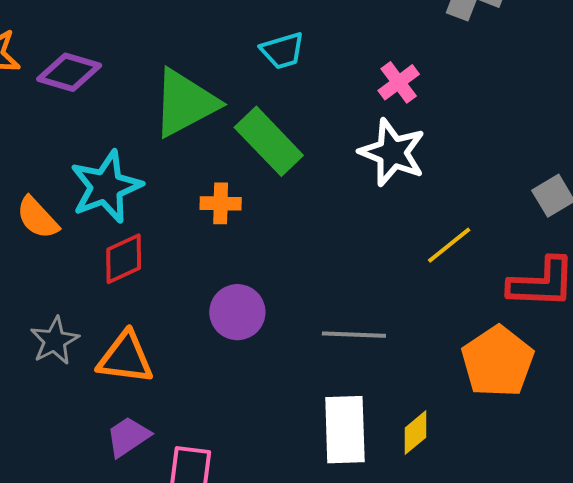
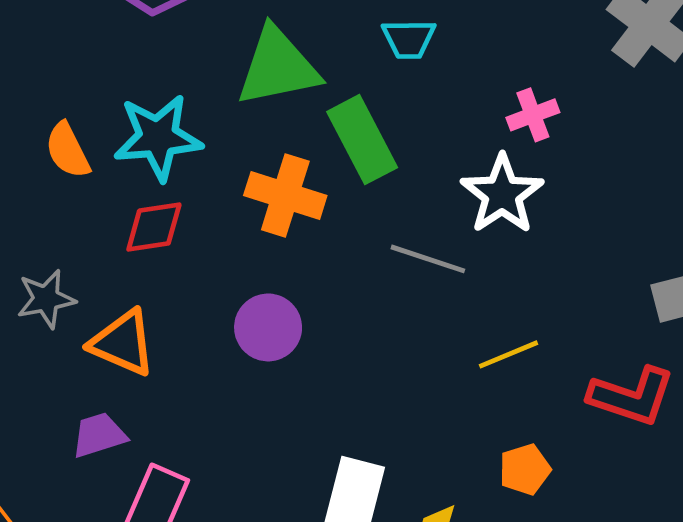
orange cross: (221, 203) -> (285, 195), size x1.6
yellow line: (449, 245) -> (508, 354), moved
gray line: (354, 335) -> (428, 259), moved
orange pentagon: (498, 362) -> (525, 469), moved, size x0.6

